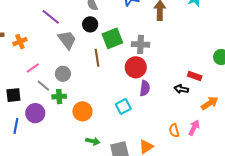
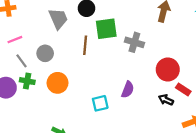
red circle: (136, 67) -> (168, 70), moved
green cross: (59, 97) -> (27, 81), moved
orange circle: (82, 111) -> (58, 83), moved

